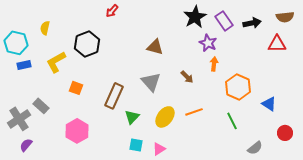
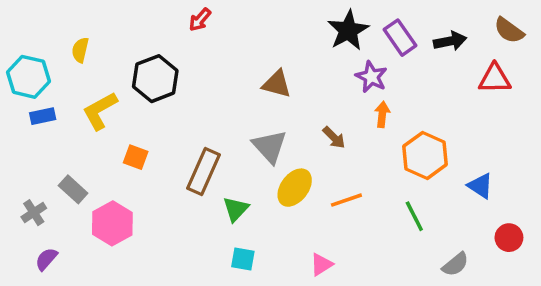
brown semicircle: (285, 17) -> (509, 30), turned 42
yellow ellipse: (165, 117) -> (295, 188), moved
gray cross: (19, 119) -> (34, 213), size x0.6
pink hexagon: (77, 131) -> (112, 223), moved
pink triangle: (159, 149) -> (321, 264), moved

